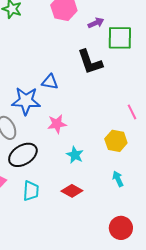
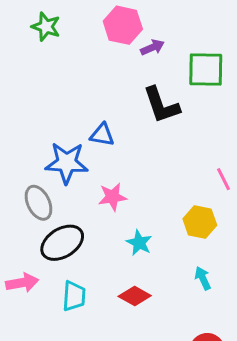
purple arrow: (96, 23) -> (152, 47), moved

